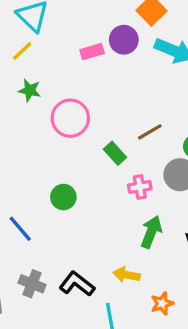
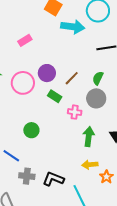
purple circle: (124, 40) -> (47, 73), moved
pink cross: (140, 187) -> (75, 112), turned 32
yellow arrow: (127, 275) -> (90, 165), moved
gray cross: (32, 284) -> (27, 176), moved

